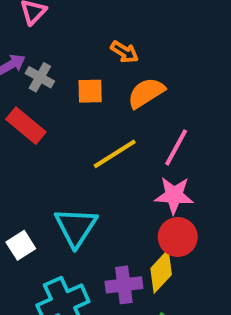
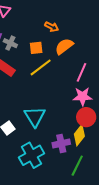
yellow line: (115, 154) -> (41, 67), moved

